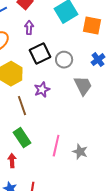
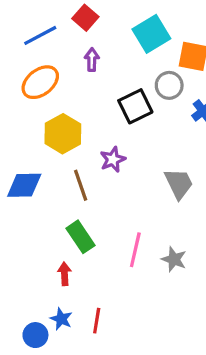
black square: (40, 54) -> (135, 106), moved
gray circle: (64, 60) -> (169, 85), moved
gray trapezoid: (83, 86) -> (179, 184), moved

